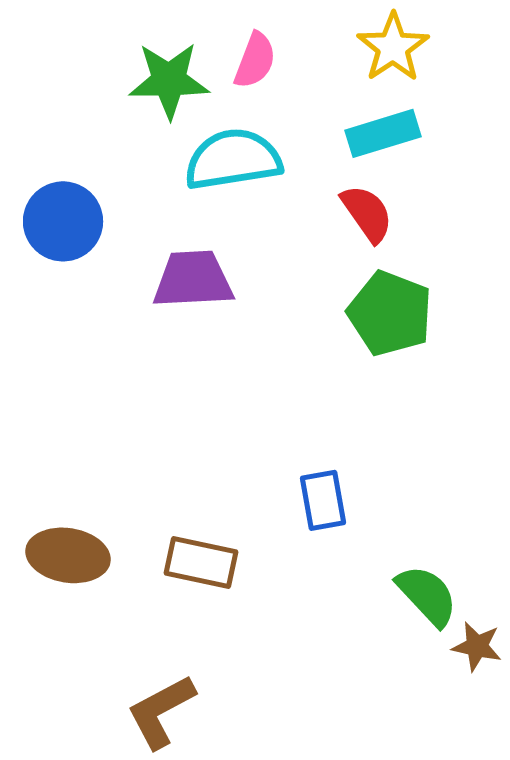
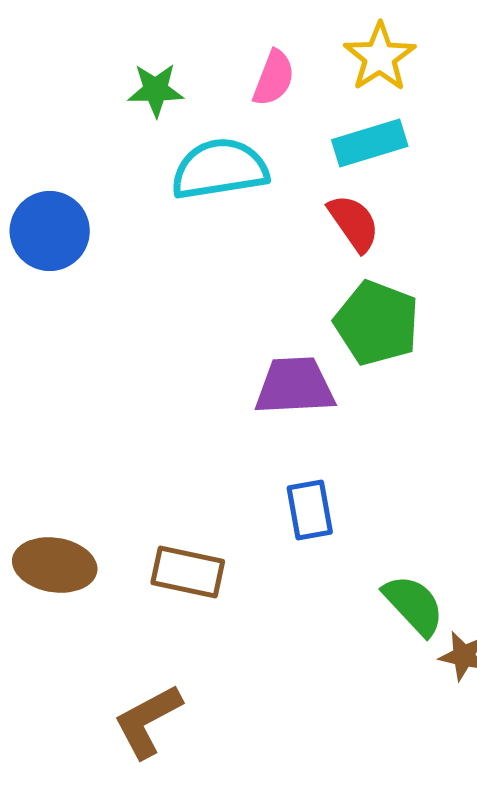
pink semicircle: (255, 60) -> (274, 78), moved
green star: (169, 80) -> (156, 90), size x0.7
purple trapezoid: (193, 279) -> (295, 386), moved

